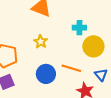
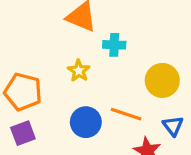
cyan cross: (79, 28) -> (114, 45), moved

